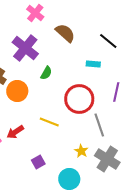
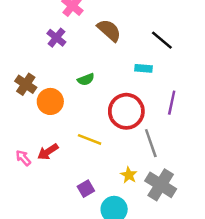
purple cross: (25, 48) -> (56, 38), moved, size x0.6
green semicircle: (46, 73) -> (86, 79), turned 40
purple square: (38, 162) -> (86, 189), moved

